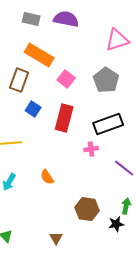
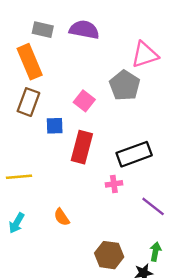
orange rectangle: (39, 55) -> (30, 62), moved, turned 36
gray pentagon: (106, 80) -> (125, 85), moved
blue square: (33, 109) -> (55, 126), moved, turned -35

